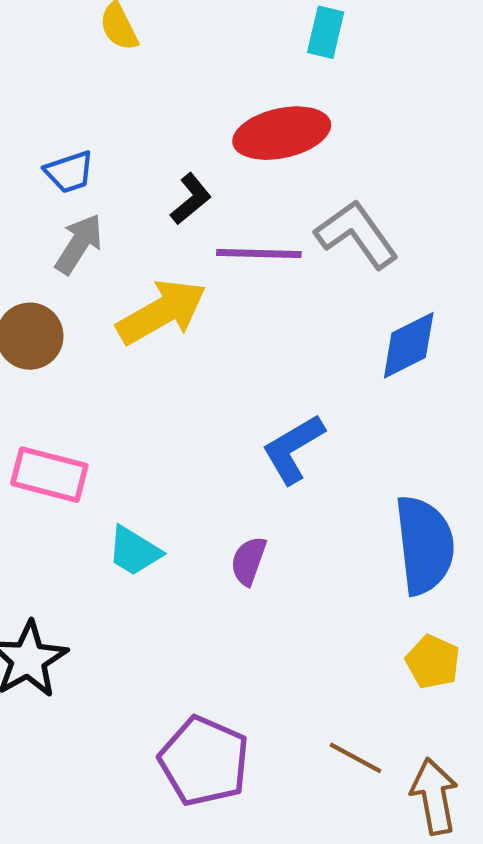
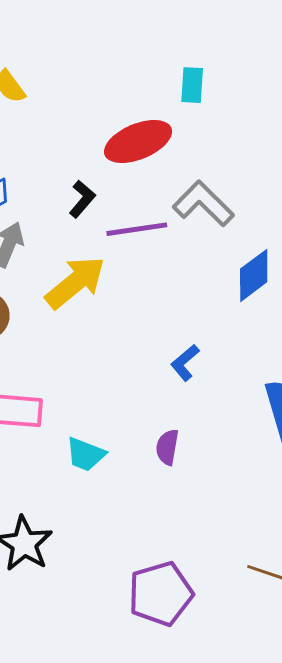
cyan rectangle: (326, 32) -> (192, 85), moved
blue L-shape: (293, 449) -> (185, 363), size x0.7
purple pentagon: (204, 761) -> (161, 594), turned -30

